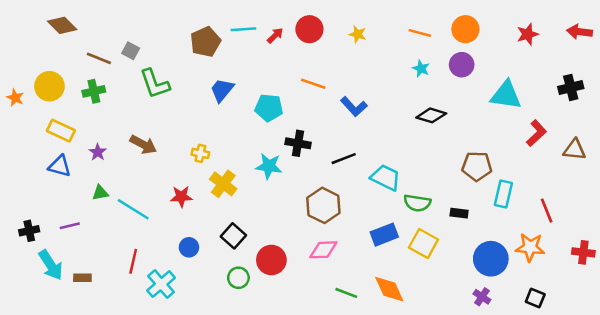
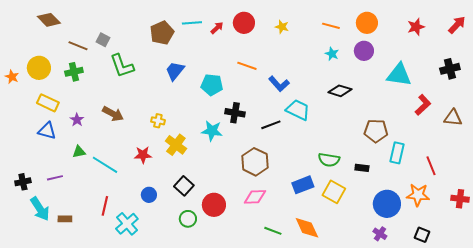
red arrow: (580, 32) -> (457, 25), turned 126
cyan trapezoid: (386, 178) -> (298, 110), moved

